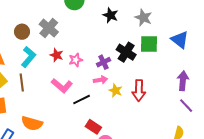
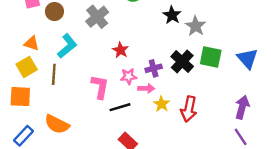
gray star: (143, 18) -> (196, 26), moved
brown circle: (22, 32) -> (54, 11), moved
red star: (57, 55) -> (121, 50), moved
pink star: (76, 60) -> (129, 76), moved
pink L-shape: (62, 86) -> (100, 87), turned -130

